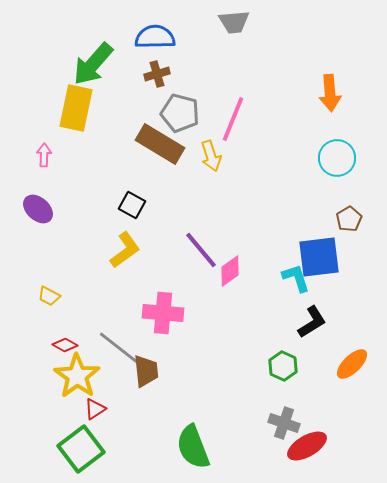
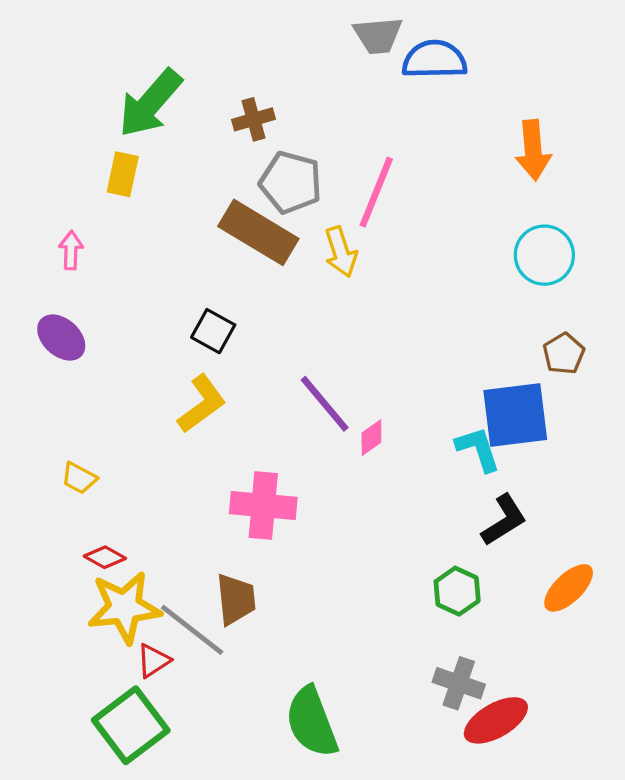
blue semicircle: (155, 37) -> (434, 60), moved
yellow rectangle: (76, 108) -> (123, 174), size x0.6
pink diamond: (230, 271) -> (371, 438), size x0.7
gray line: (119, 348) -> (192, 630), moved
yellow star: (77, 376) -> (124, 607), turned 30

